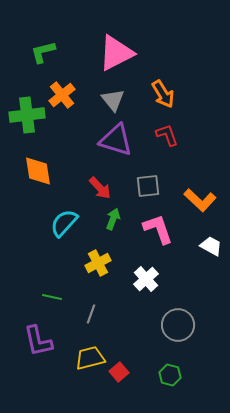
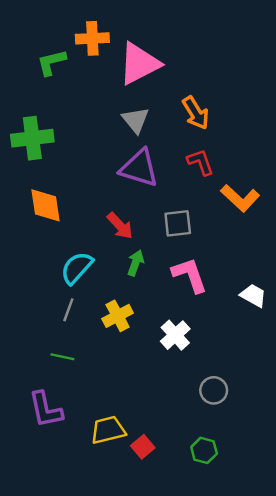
orange cross: (62, 95) -> (92, 38), moved, turned 36
orange L-shape: (200, 200) -> (240, 198), moved
gray line: (91, 314) -> (68, 310), moved
gray circle: (178, 325) -> (214, 390), size x0.7

